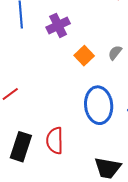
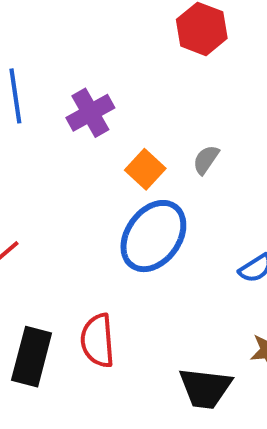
blue ellipse: (99, 105) -> (153, 236), moved, turned 45

